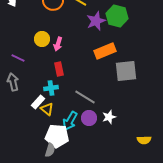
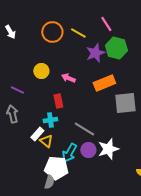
pink arrow: (58, 44) -> (68, 78), moved, turned 96
white star: (109, 117) -> (108, 149), size x1.5

